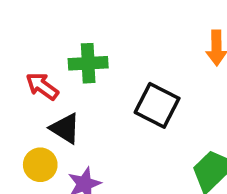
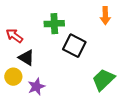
green cross: (88, 63) -> (54, 24), moved

